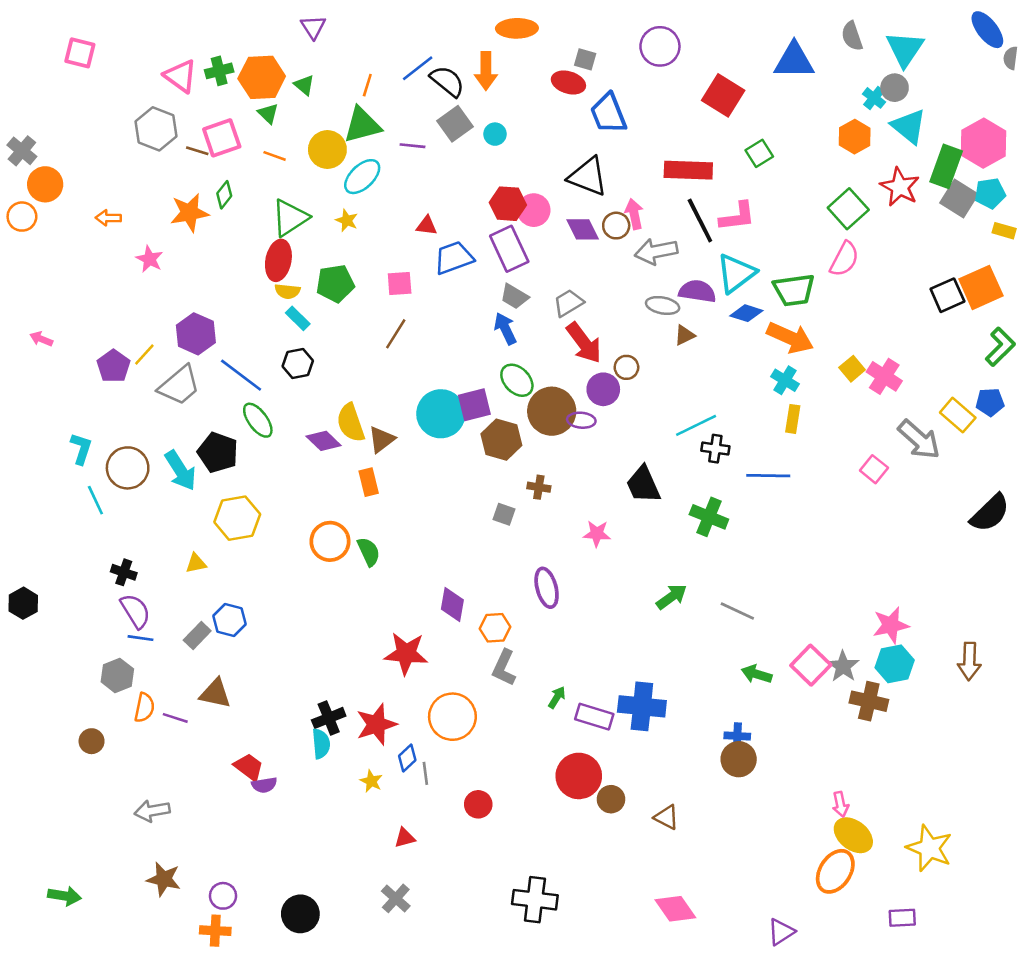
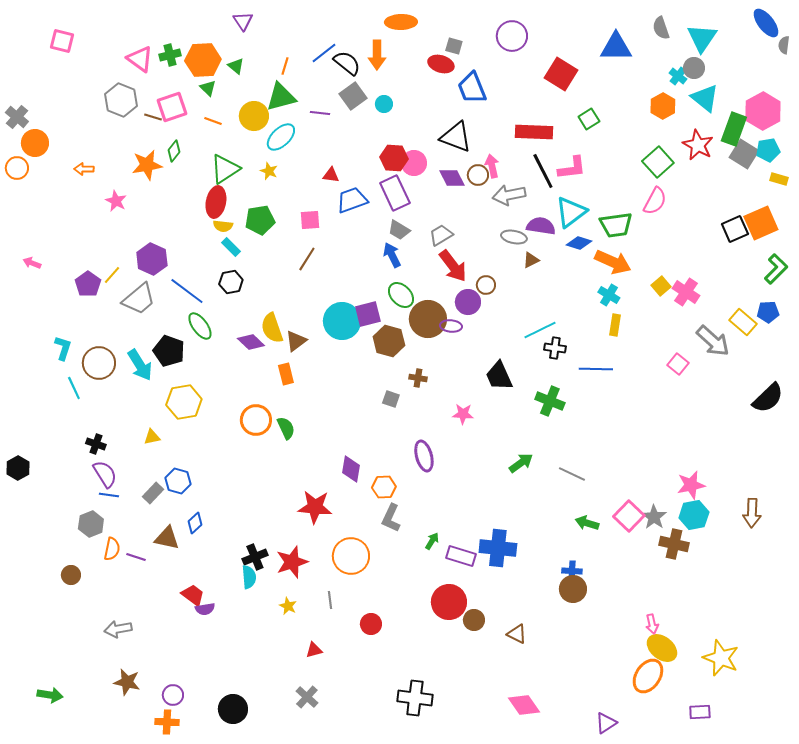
blue diamond: (407, 758) -> (195, 523), moved

